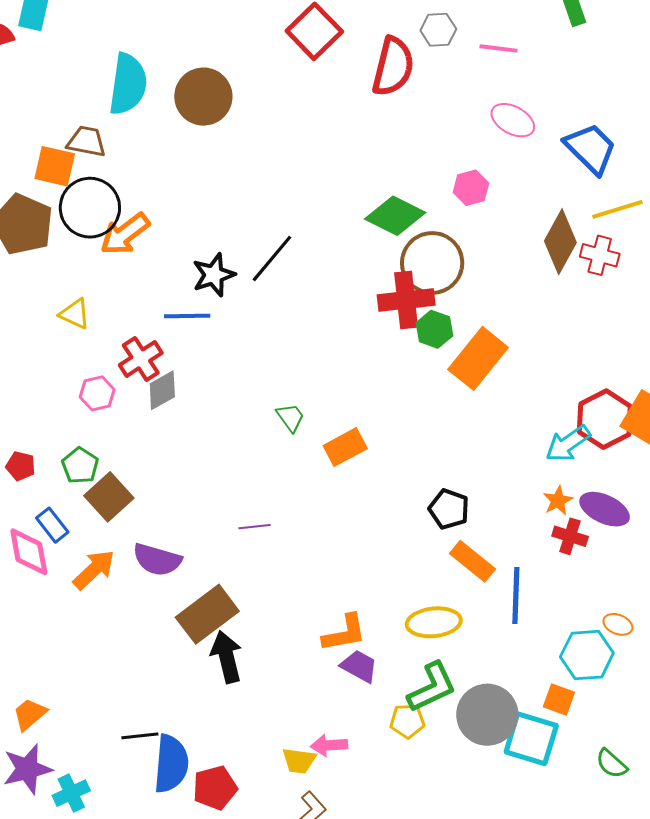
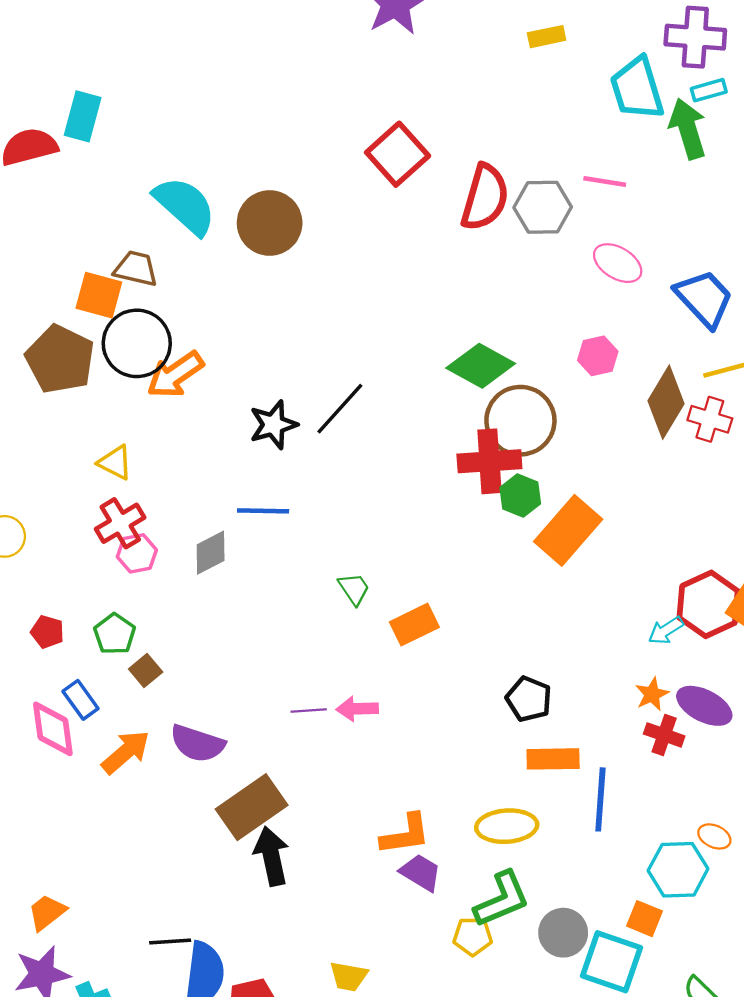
gray hexagon: (438, 30) -> (543, 207), moved, size x1.4
cyan semicircle: (128, 84) -> (185, 206), turned -58
pink hexagon: (471, 188) -> (598, 356), moved
blue line: (187, 316) -> (263, 511), moved
red cross: (141, 359) -> (120, 523), moved
cyan arrow: (568, 444) -> (666, 630), size x0.7
brown square: (109, 497) -> (146, 671), size x0.6
orange rectangle: (473, 561) -> (553, 759), turned -42
gray circle: (487, 715) -> (563, 933), size x0.7
pink arrow: (329, 745) -> (357, 709), moved

